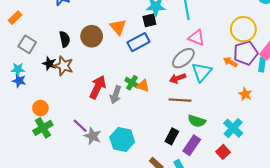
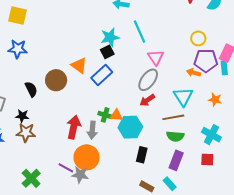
yellow circle: (243, 29) -> (198, 38), size x0.6
pink triangle: (196, 38) -> (156, 57), turned 48
purple pentagon: (246, 53) -> (206, 61), turned 30
brown star: (63, 66) -> (26, 133), moved
cyan triangle: (202, 72) -> (183, 97), moved
brown line: (180, 100) -> (173, 117), moved
orange circle: (40, 108) -> (87, 157), moved, size x1.6
black rectangle: (172, 136) -> (142, 155), moved
cyan hexagon: (122, 140) -> (130, 127), moved
red square: (223, 152) -> (207, 160), turned -32

